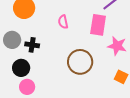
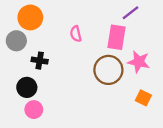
gray circle: (12, 40) -> (16, 41), moved
brown circle: (80, 62) -> (108, 70), moved

